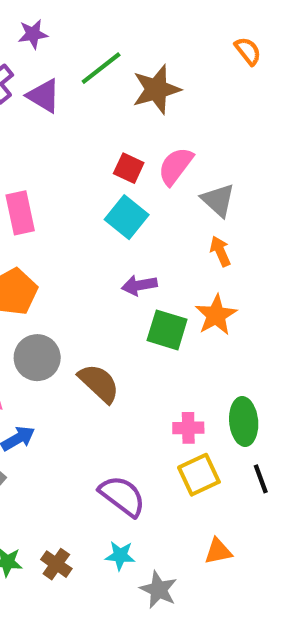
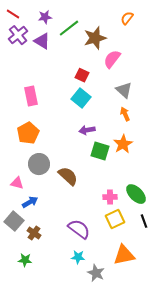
purple star: (33, 34) -> (45, 17), moved
orange semicircle: (248, 51) -> (127, 18), moved, turned -104
pink semicircle: (176, 166) -> (112, 59), moved
green ellipse: (244, 421) -> (136, 194), turned -40
orange triangle: (218, 551) -> (124, 255), size x1.6
brown cross: (56, 564) -> (34, 233), moved

